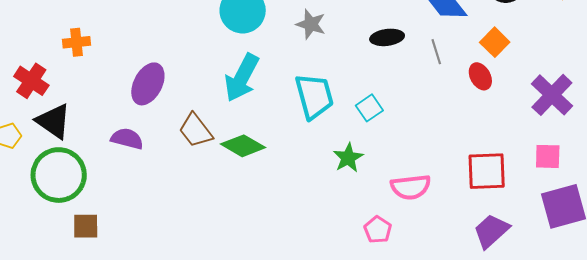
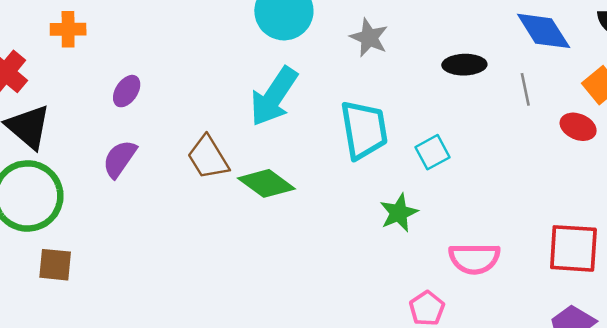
red ellipse: (480, 76) -> (578, 127), turned -44
purple ellipse: (148, 84) -> (127, 91), moved, size x0.6
purple semicircle: (127, 139) -> (120, 159), turned -76

